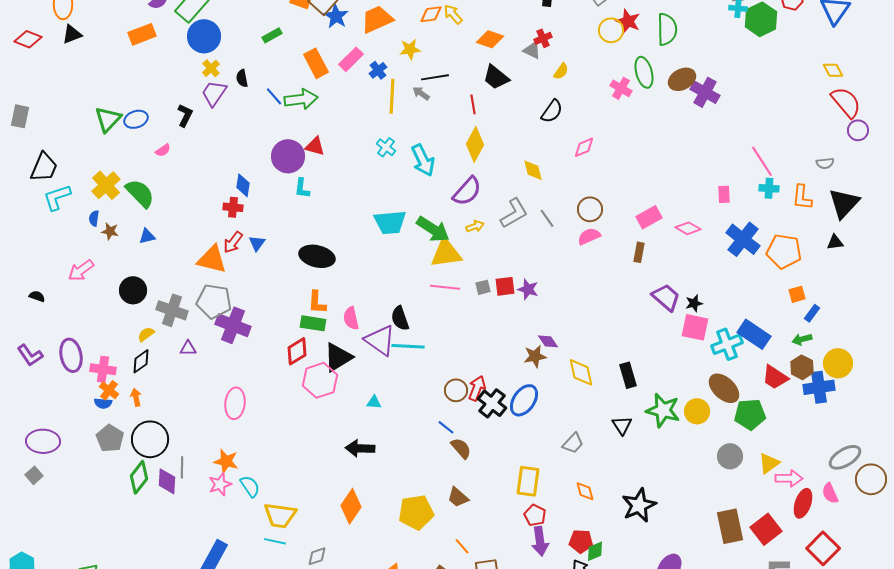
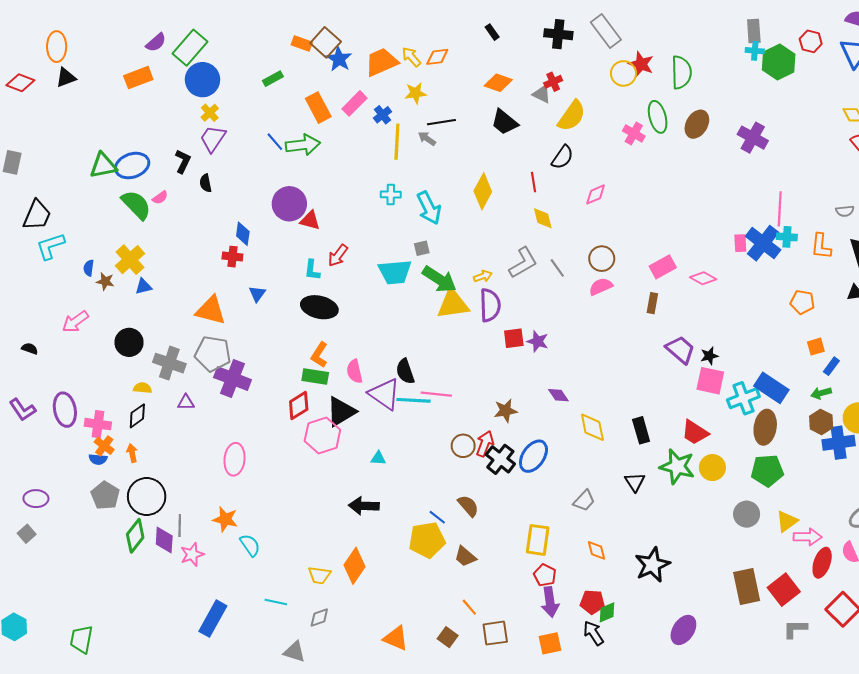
yellow arrow: (453, 14) -> (411, 57), moved
yellow semicircle: (561, 71) -> (572, 116), size x1.8
black semicircle: (242, 78) -> (206, 183), moved
brown ellipse: (682, 79) -> (697, 124), turned -32
purple cross: (705, 92) -> (753, 138), moved
red line: (473, 104) -> (533, 182), moved
green triangle: (108, 119) -> (103, 166), turned 36
blue ellipse: (136, 119) -> (132, 166), size x1.4
red triangle: (315, 146) -> (310, 220), moved
cyan cross: (386, 147) -> (391, 194), turned -36
pink line: (762, 161) -> (780, 209), turned 36
yellow cross: (106, 185) -> (130, 260), moved
cyan L-shape: (302, 188) -> (312, 270), moved
purple semicircle: (467, 191) -> (490, 305), moved, turned -44
green semicircle: (140, 193) -> (136, 205), moved
blue cross: (743, 239) -> (763, 243), moved
red arrow: (233, 242) -> (338, 255), moved
orange pentagon: (784, 251) -> (802, 302), size x0.7
pink line: (445, 287) -> (436, 394), moved
gray square: (483, 287) -> (422, 248), moved
orange L-shape: (317, 302) -> (319, 355), turned 30
yellow semicircle: (146, 334) -> (142, 388), turned 42
brown star: (535, 356) -> (506, 411), moved
red trapezoid: (775, 377) -> (695, 432), moved
brown ellipse: (724, 388) -> (765, 427), moved, turned 56
blue line: (446, 427) -> (437, 517), moved
purple ellipse: (43, 441) -> (36, 499), size x0.7
pink star: (220, 484) -> (192, 554), moved
yellow pentagon: (416, 512) -> (427, 540), moved
yellow trapezoid: (280, 515) -> (319, 575), moved, size x0.7

